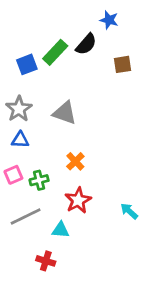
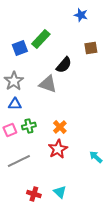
black semicircle: (86, 44) -> (64, 65), moved
orange cross: (75, 161) -> (60, 127), moved
green cross: (39, 180) -> (29, 126), moved
cyan triangle: (61, 230) -> (60, 192), moved, turned 40

